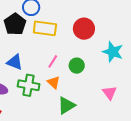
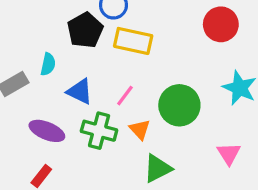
red circle: (84, 29) -> (221, 24), moved
pink line: (53, 61) -> (125, 96), moved
green circle: (77, 66) -> (179, 105), size x1.6

